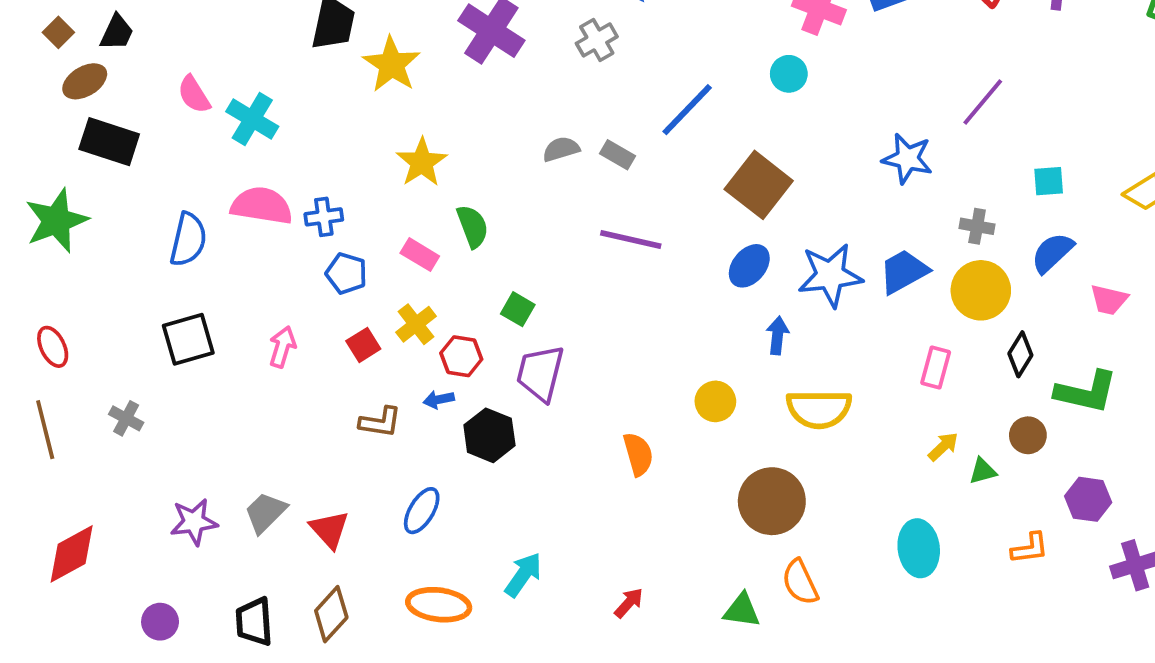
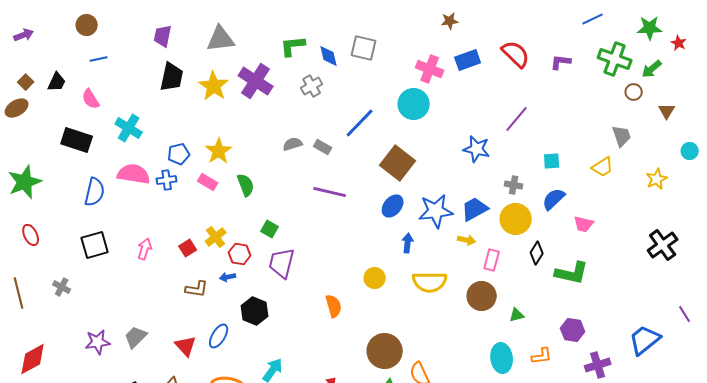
yellow star: (392, 64) -> (214, 86), moved
cyan circle: (789, 74) -> (414, 104), size x1.6
brown ellipse: (85, 81) -> (17, 108), moved
pink semicircle: (194, 95) -> (91, 99), moved
black rectangle: (109, 142) -> (77, 140), moved
pink rectangle: (420, 255) -> (208, 182), moved
blue pentagon: (346, 273) -> (179, 154), moved, turned -30
red ellipse: (53, 347) -> (31, 235), moved
black hexagon: (489, 435) -> (255, 311), moved
brown circle: (1028, 435) -> (482, 296), moved, size x1.5
yellow arrow: (943, 447) -> (467, 240), moved, turned 54
brown circle: (772, 501) -> (385, 351), moved
red triangle: (329, 529) -> (186, 346), moved
cyan ellipse: (919, 548) -> (502, 358), moved

